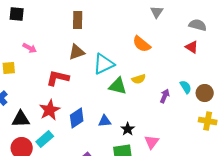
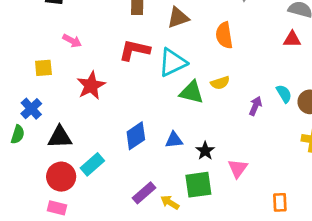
orange semicircle: (142, 44) -> (224, 35), turned 42
red triangle: (192, 47) -> (292, 39), turned -32
brown triangle: (77, 52) -> (178, 18), moved
red L-shape: (58, 78) -> (135, 50), moved
red star: (50, 110) -> (91, 86), moved

